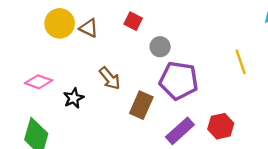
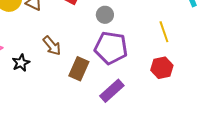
gray circle: (160, 47) -> (105, 15), moved
red hexagon: (221, 126) -> (162, 68), moved

